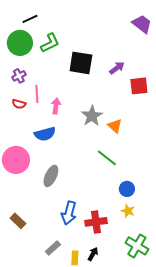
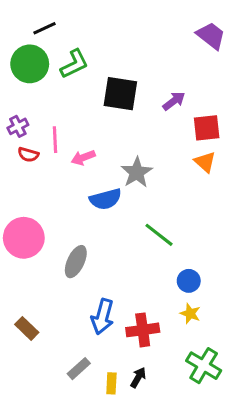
purple cross: (19, 76) -> (18, 126), moved
pink arrow: (56, 106) -> (83, 158), turned -119
orange triangle: (115, 126) -> (205, 162), moved
blue semicircle: (45, 134) -> (106, 199), moved

